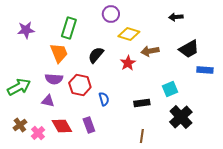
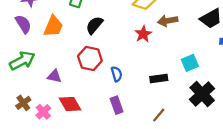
orange trapezoid: (59, 53) -> (53, 26), moved, turned 45
black semicircle: (96, 55) -> (94, 25), moved
purple semicircle: (54, 79) -> (23, 24), moved, turned -126
purple rectangle: (89, 125) -> (117, 105), moved
brown line: (142, 136) -> (159, 115), turned 32

